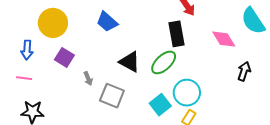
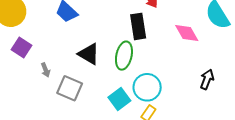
green ellipse: (164, 62) -> (124, 56), turned -36
black arrow: (244, 71) -> (207, 79), moved

